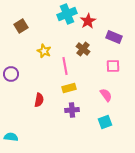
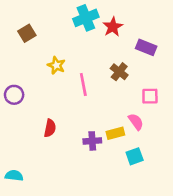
brown cross: (83, 49) -> (119, 72), moved
pink square: (113, 66) -> (150, 96), moved
yellow rectangle: (69, 88) -> (115, 133), moved

